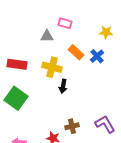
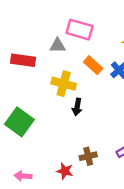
pink rectangle: (65, 23) -> (80, 30), size x1.5
red rectangle: (17, 64) -> (23, 60), moved

